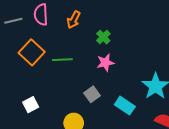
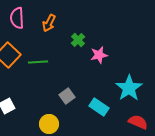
pink star: (105, 63) -> (99, 55), moved

